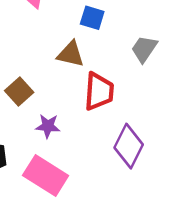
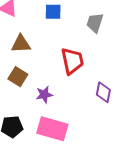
brown triangle: (71, 54) -> (21, 44), moved
purple diamond: (129, 146) -> (103, 92), size x0.7

